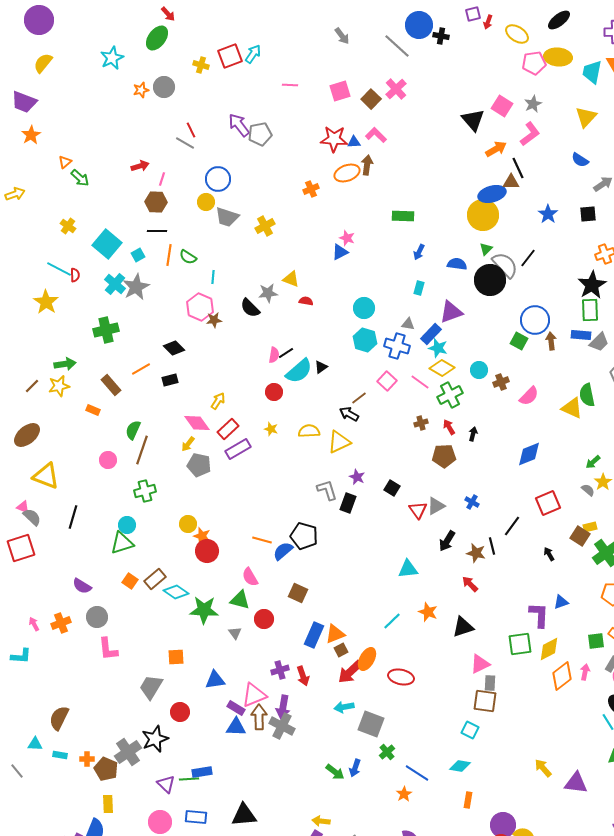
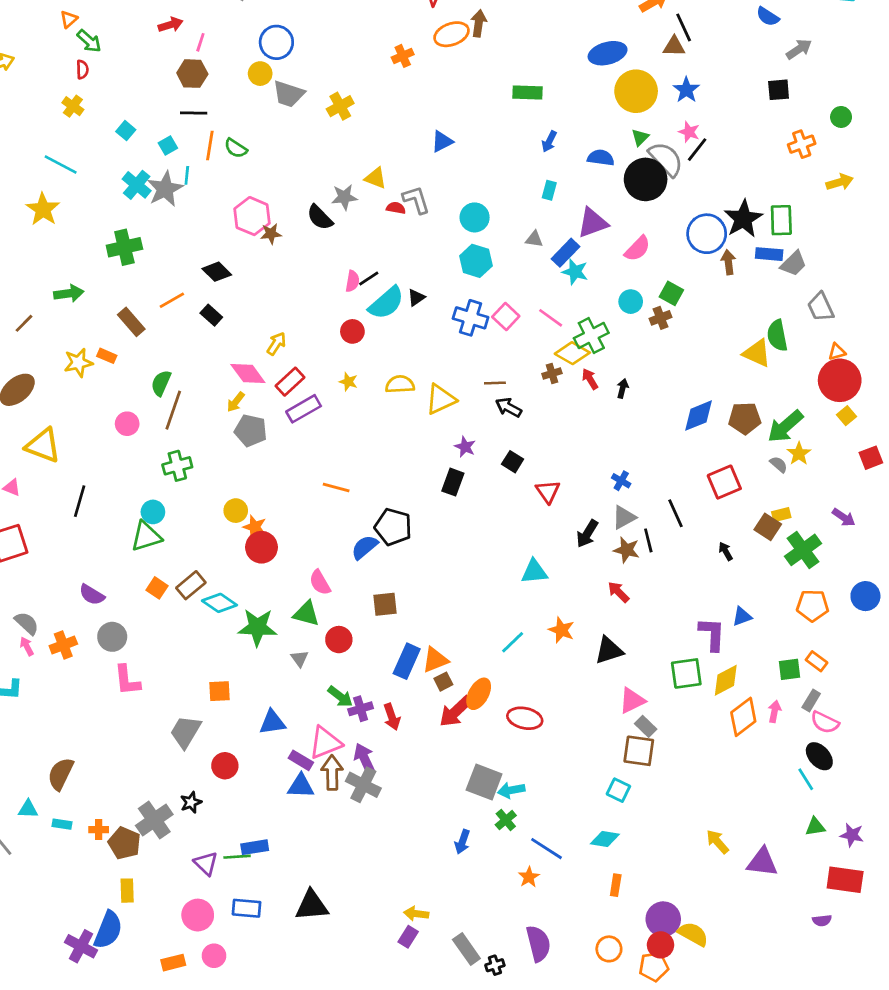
blue ellipse: (492, 194) -> (608, 53), moved
blue star: (548, 214) -> (686, 90), moved
pink star: (347, 238) -> (689, 132), moved
cyan square: (107, 244) -> (126, 131), size x0.5
red semicircle: (75, 275) -> (82, 69), moved
cyan line: (213, 277) -> (187, 175), moved
black star: (592, 285) -> (743, 219), moved
green square: (519, 341) -> (671, 293), moved
blue cross: (397, 346) -> (471, 318), moved
yellow diamond: (442, 368) -> (572, 353), moved
black rectangle: (170, 380) -> (211, 315), turned 56
yellow star: (59, 386) -> (78, 363), moved
pink semicircle: (529, 396) -> (637, 249), moved
brown line: (359, 398) -> (495, 383), moved, turned 35
black arrow: (349, 414) -> (509, 407), moved
brown pentagon: (444, 456) -> (745, 418), moved
green arrow: (593, 462) -> (785, 426), size x1.8
gray L-shape: (327, 490) -> (416, 200), moved
gray triangle: (436, 506) -> (624, 517), moved
gray semicircle: (32, 517) -> (27, 623), moved
black line: (512, 526) -> (675, 513), turned -60
orange line: (262, 540) -> (336, 488), moved
brown square: (298, 593) -> (385, 604), turned -30
gray rectangle: (490, 683) -> (646, 726), turned -49
purple arrow: (283, 707) -> (365, 759), turned 145
cyan arrow: (344, 707) -> (511, 790), moved
black star: (155, 739) -> (191, 802), size x0.6
green arrow: (335, 772) -> (340, 697), moved

